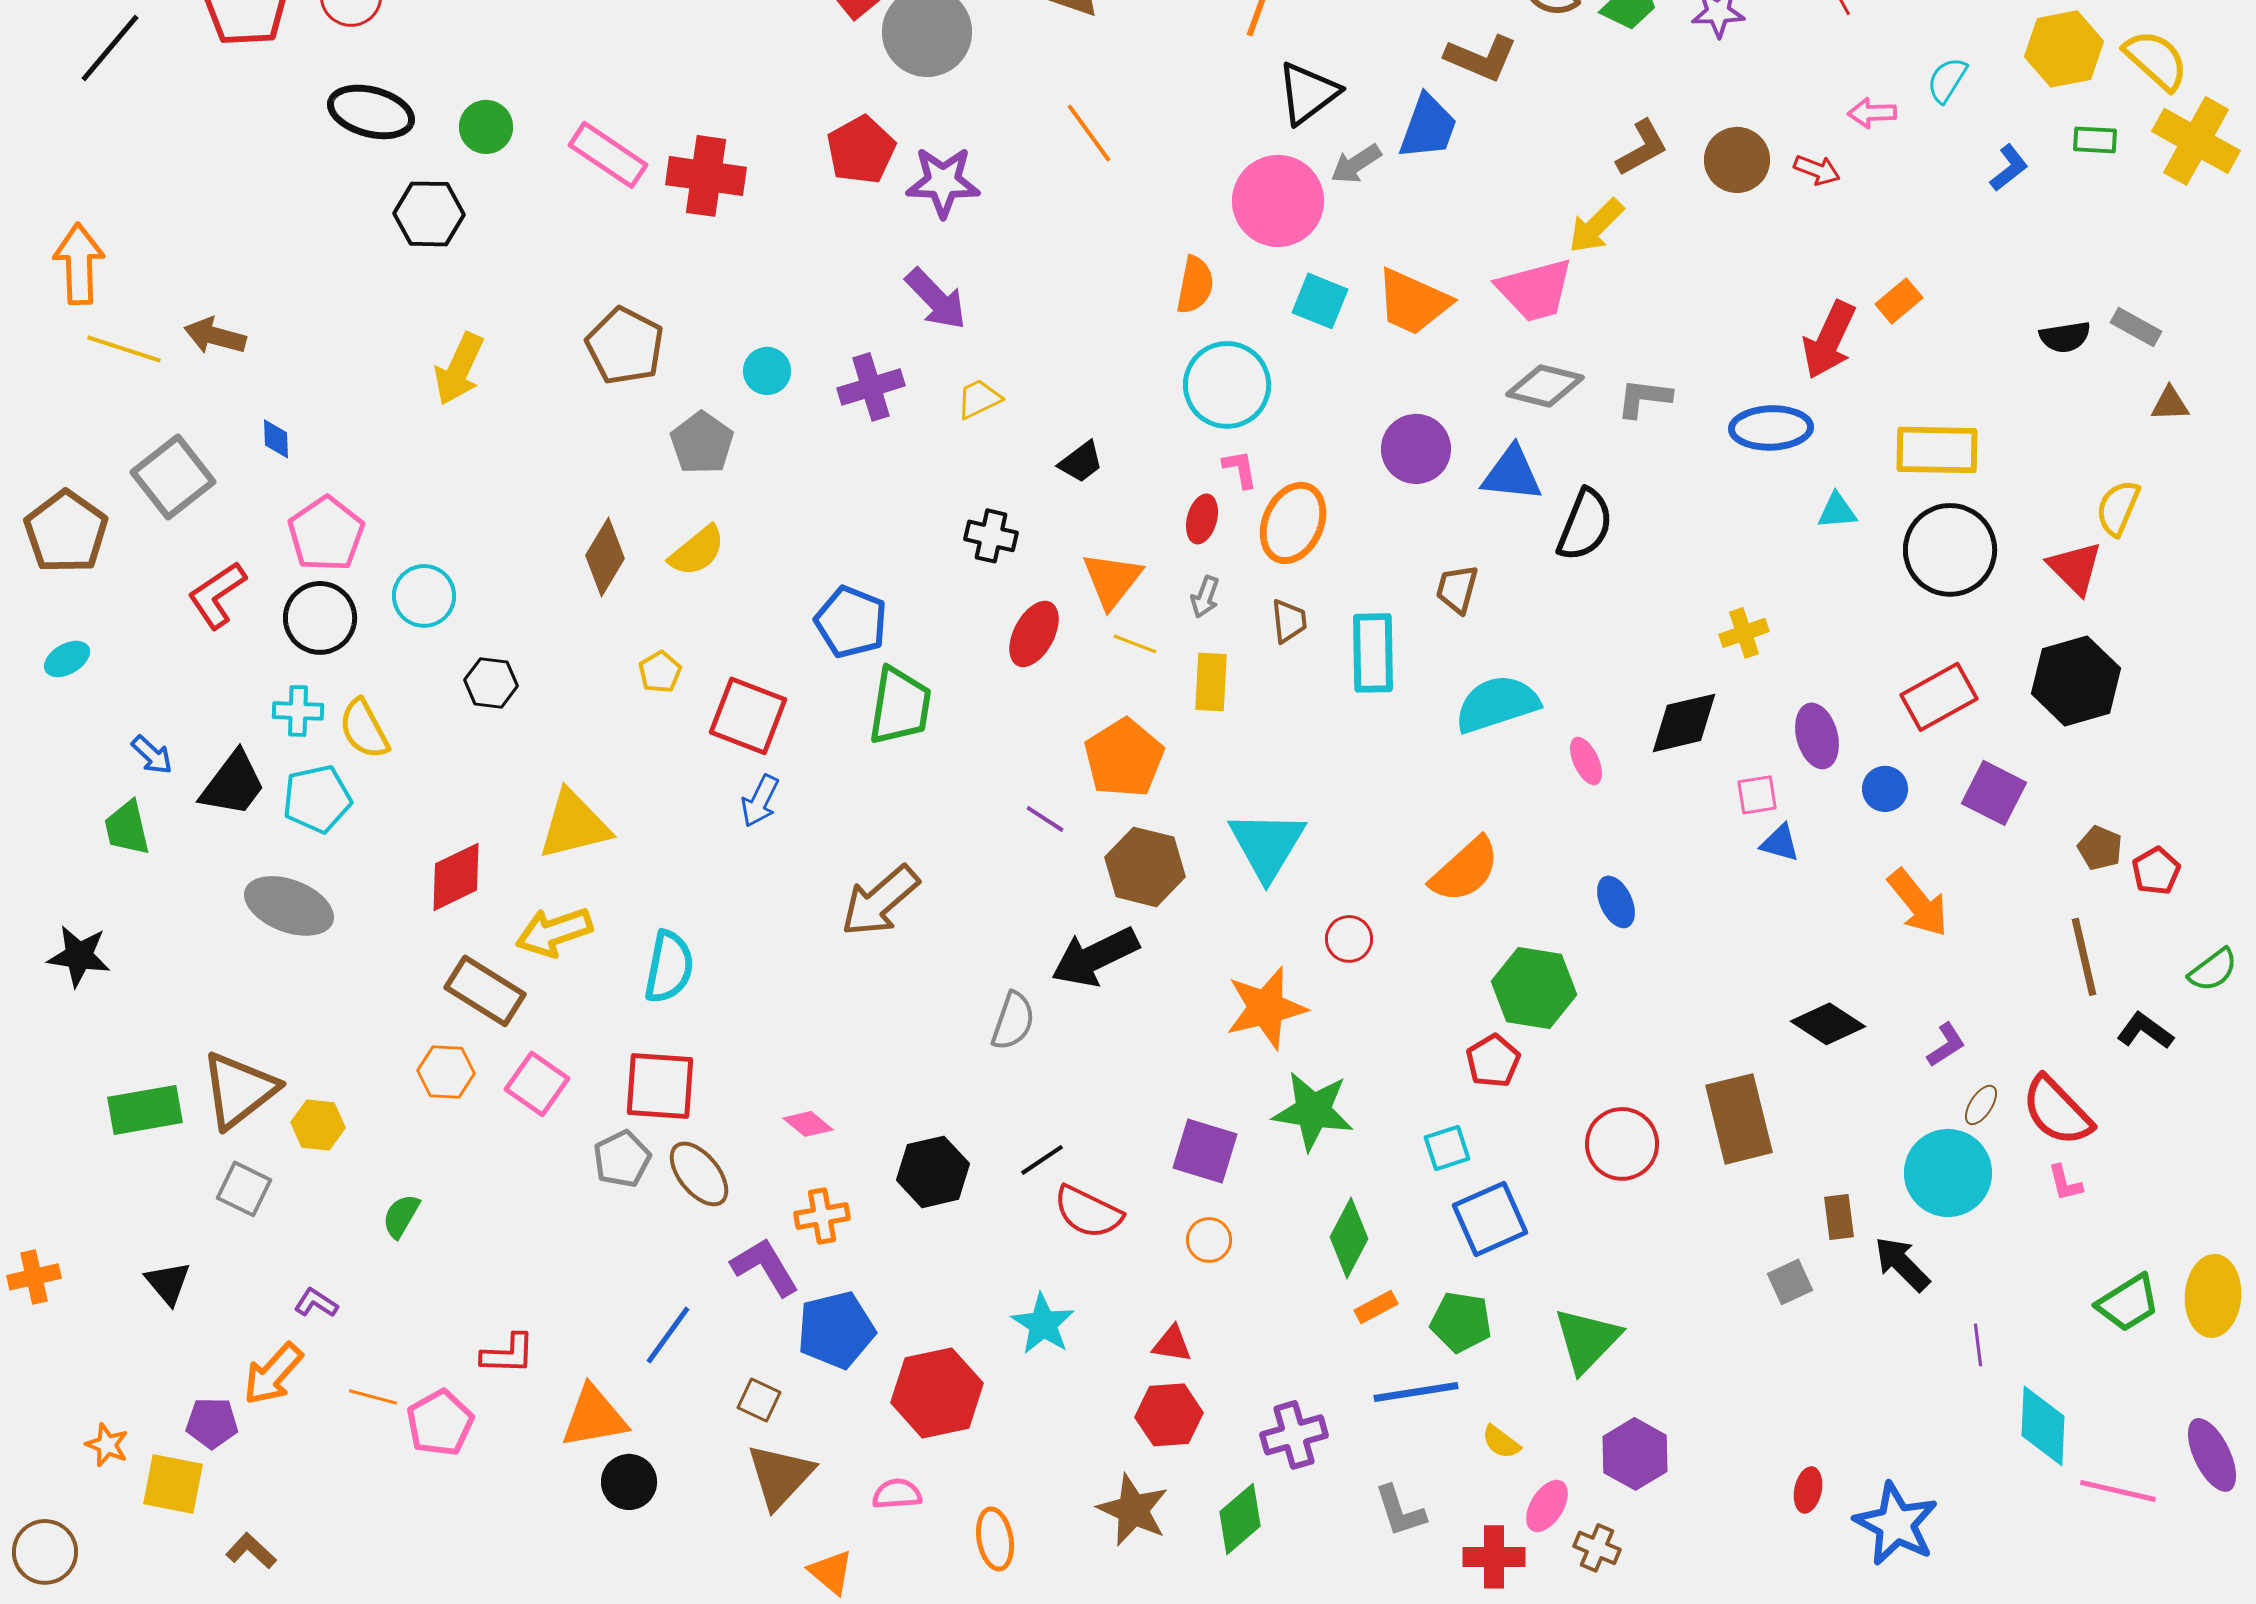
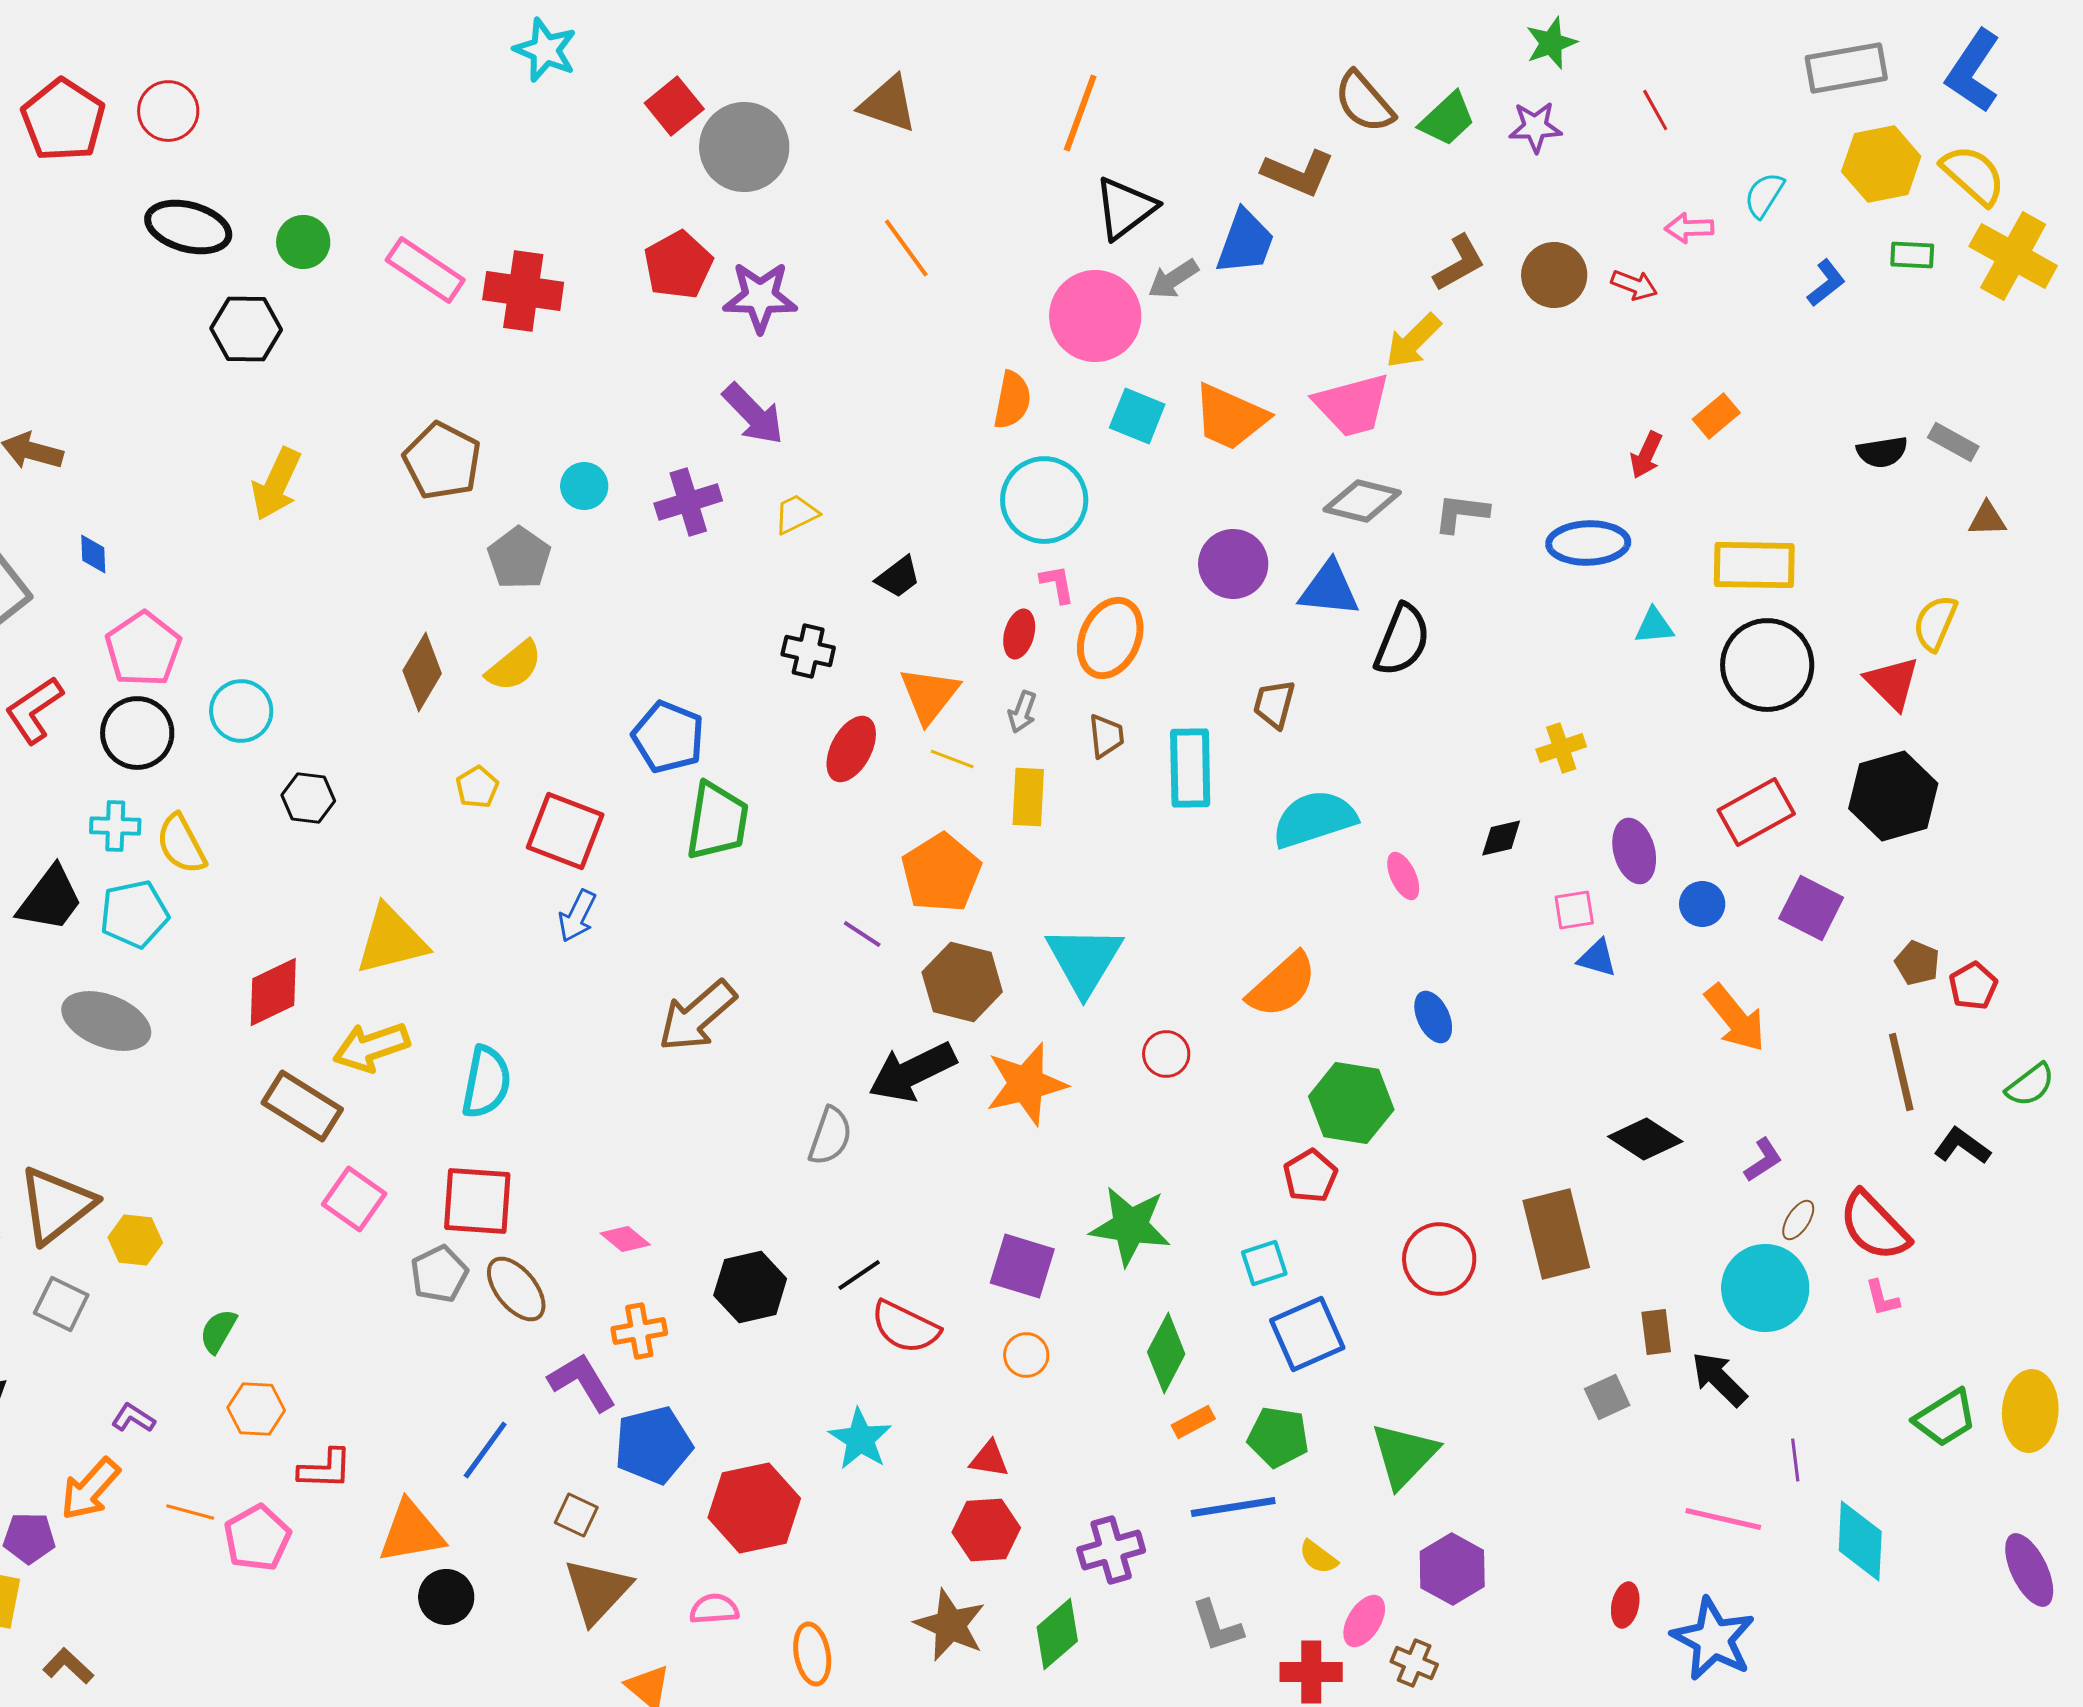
red arrow: (1829, 340) -> (1646, 455), size x0.6
black diamond: (1684, 723) -> (1501, 838), size x0.6
orange star: (1266, 1008) -> (1026, 1084), moved
orange hexagon: (446, 1072) -> (256, 1409), moved
pink line: (2118, 1491) -> (1723, 1519), moved

